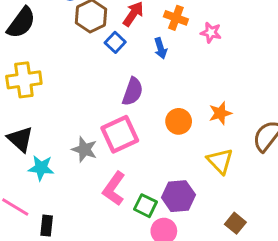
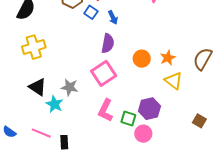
blue arrow: (161, 48) -> (113, 17), moved
orange star: (220, 113) -> (168, 58), moved
gray star: (84, 149) -> (70, 87), moved
cyan star: (41, 168) -> (54, 104), turned 30
brown square: (235, 223) -> (199, 121), moved

